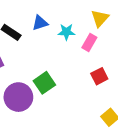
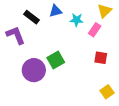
red square: (99, 76) -> (101, 58), turned 32

